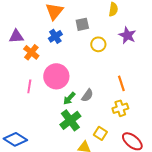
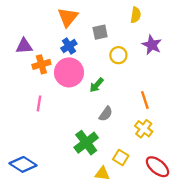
orange cross: (31, 52) -> (41, 64), turned 35
pink circle: (56, 76) -> (69, 72), moved
green arrow: (69, 98) -> (97, 85), moved
yellow cross: (120, 108) -> (144, 129), turned -35

